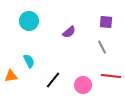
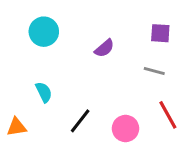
gray line: (102, 47) -> (154, 71), turned -48
orange triangle: (11, 76) -> (17, 127), moved
red line: (111, 76) -> (168, 115), turned 54

